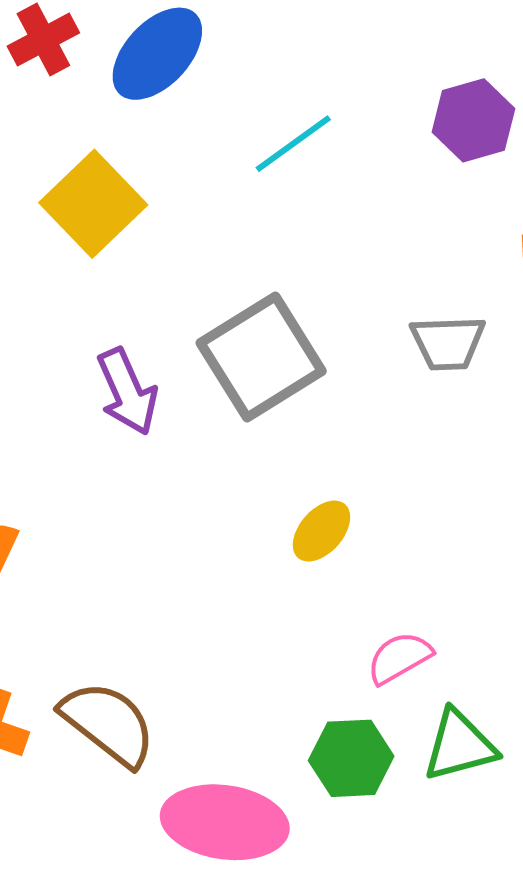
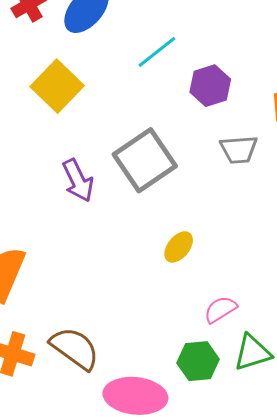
purple hexagon: (473, 120) -> (210, 86), moved

